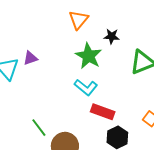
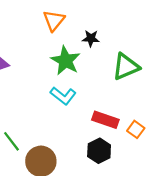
red rectangle: (103, 112) -> (105, 120), moved

